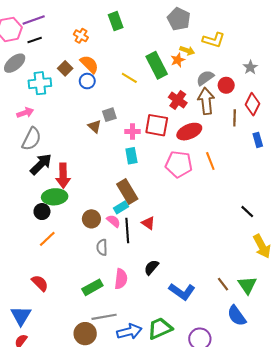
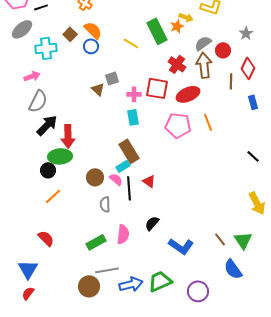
black line: (247, 212) -> (253, 156), moved

